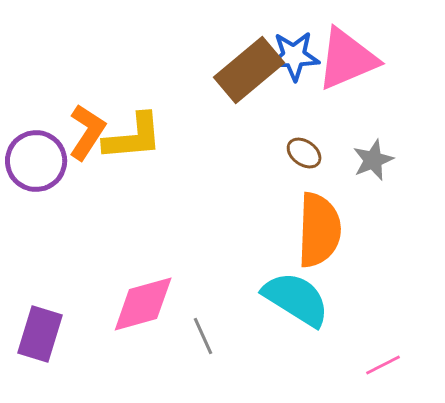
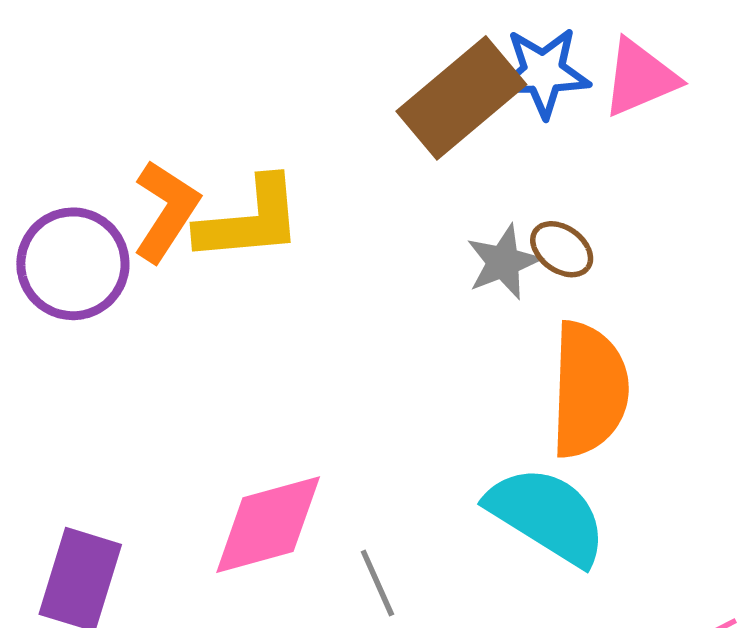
pink triangle: (347, 59) -> (640, 78), size x0.7
gray star: (373, 160) -> (503, 262), moved

